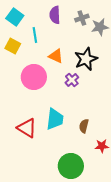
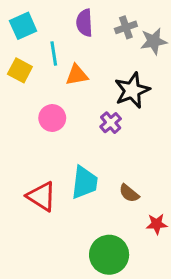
cyan square: (15, 17) -> (23, 26), turned 30
orange triangle: (56, 56) -> (77, 75), moved, turned -35
pink circle: (34, 77) -> (52, 118), size x0.7
brown semicircle: (84, 126) -> (129, 193), turned -64

